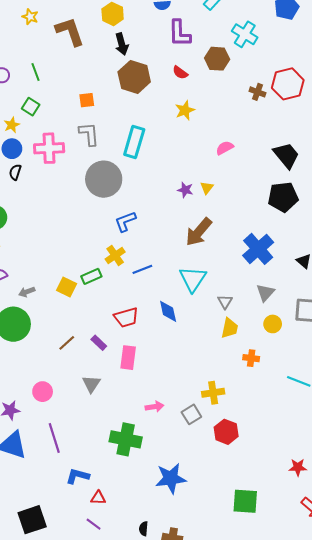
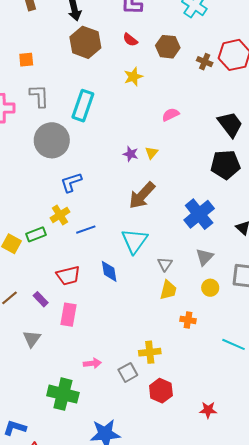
brown hexagon: (217, 59) -> (168, 47), moved
orange square: (87, 100) -> (26, 60), moved
red star: (298, 467) -> (208, 410), moved

